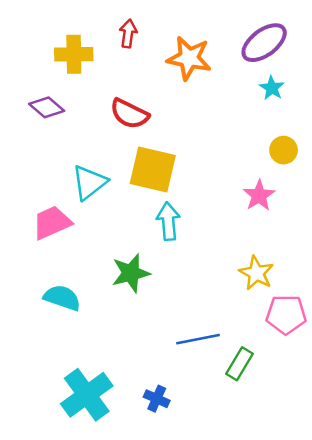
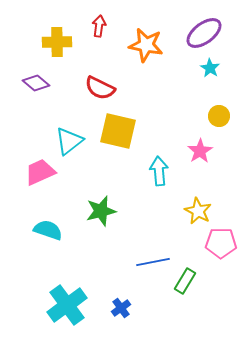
cyan arrow: (168, 221) -> (159, 171), moved
blue cross: (157, 399) -> (121, 308), turned 30

